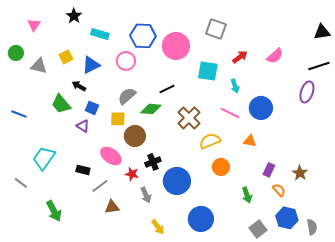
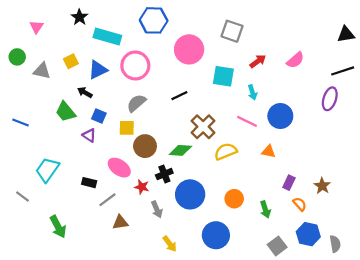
cyan rectangle: (100, 34) -> (107, 37), size x1.4
blue hexagon: (143, 36) -> (154, 20), moved
pink circle: (126, 61) -> (135, 66), size x1.4
green diamond: (151, 109) -> (180, 150), moved
orange circle: (221, 167) -> (234, 199), moved

